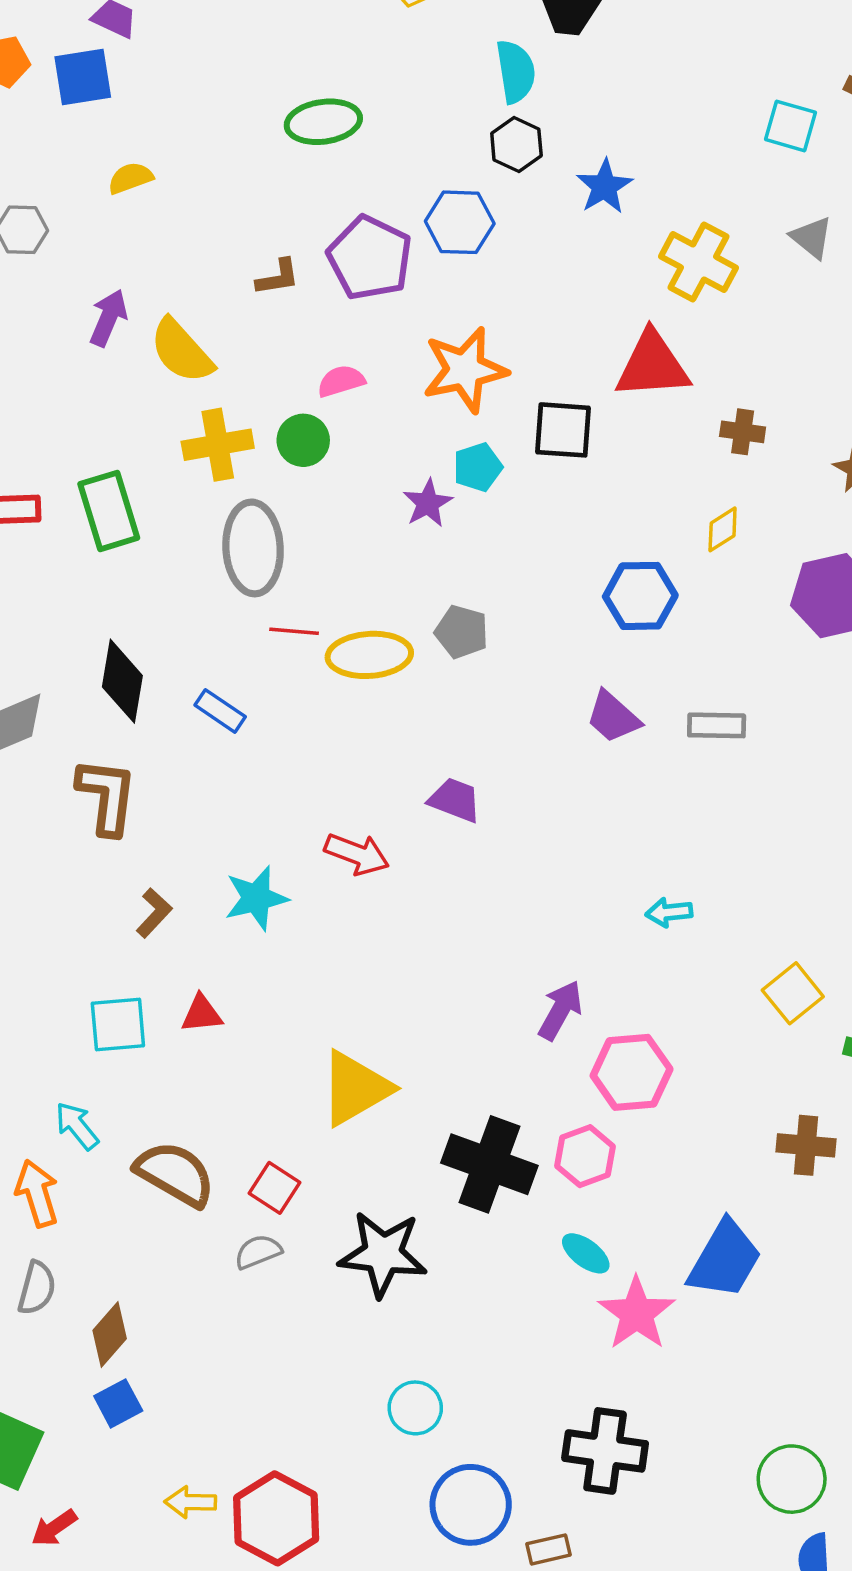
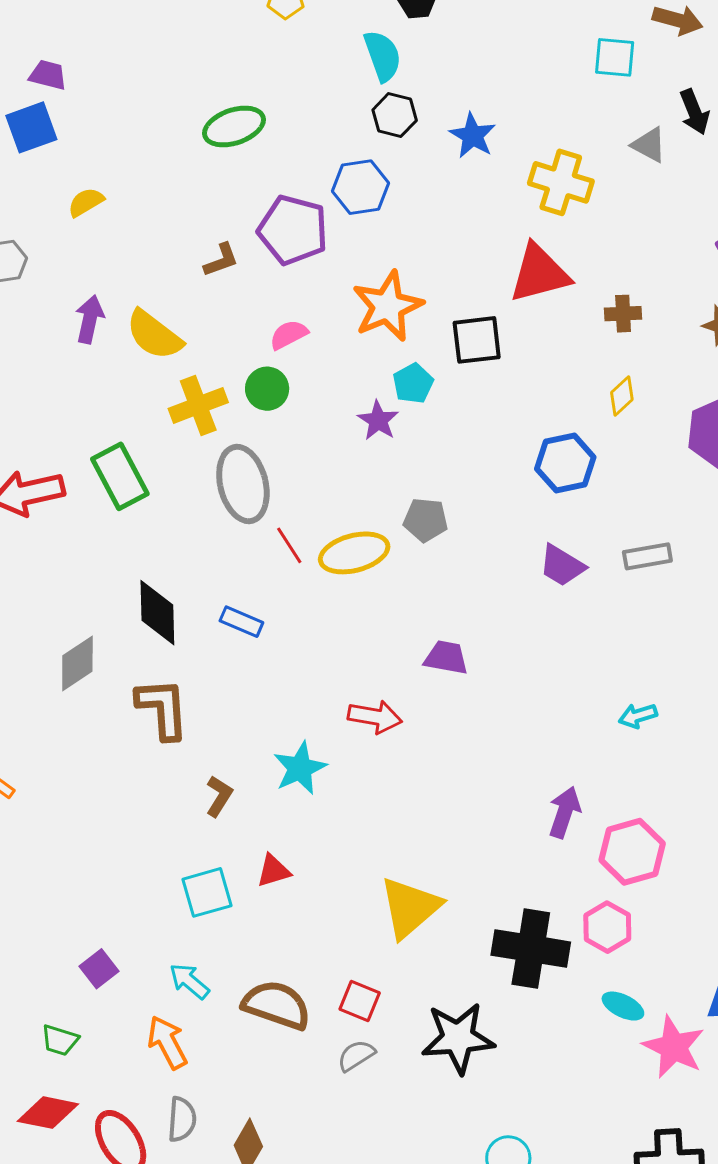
red line: (294, 631) -> (289, 545), turned 63

